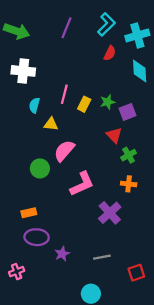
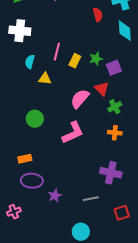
red semicircle: (110, 53) -> (98, 15), turned -40
pink semicircle: (64, 151) -> (80, 99), moved
purple cross: (110, 213) -> (111, 173), moved, turned -35

